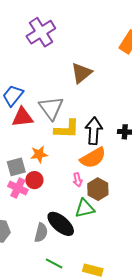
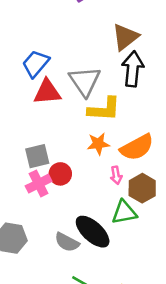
black arrow: (94, 131) -> (133, 69), moved
orange star: (39, 154) -> (98, 144), moved
pink cross: (18, 188) -> (39, 184), turned 36
gray semicircle: (41, 233) -> (67, 242), turned 102

